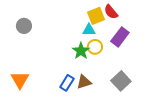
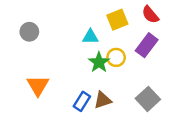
red semicircle: (111, 12) -> (150, 15), moved
cyan triangle: (89, 30) -> (90, 37), moved
orange triangle: (20, 80) -> (38, 86), moved

